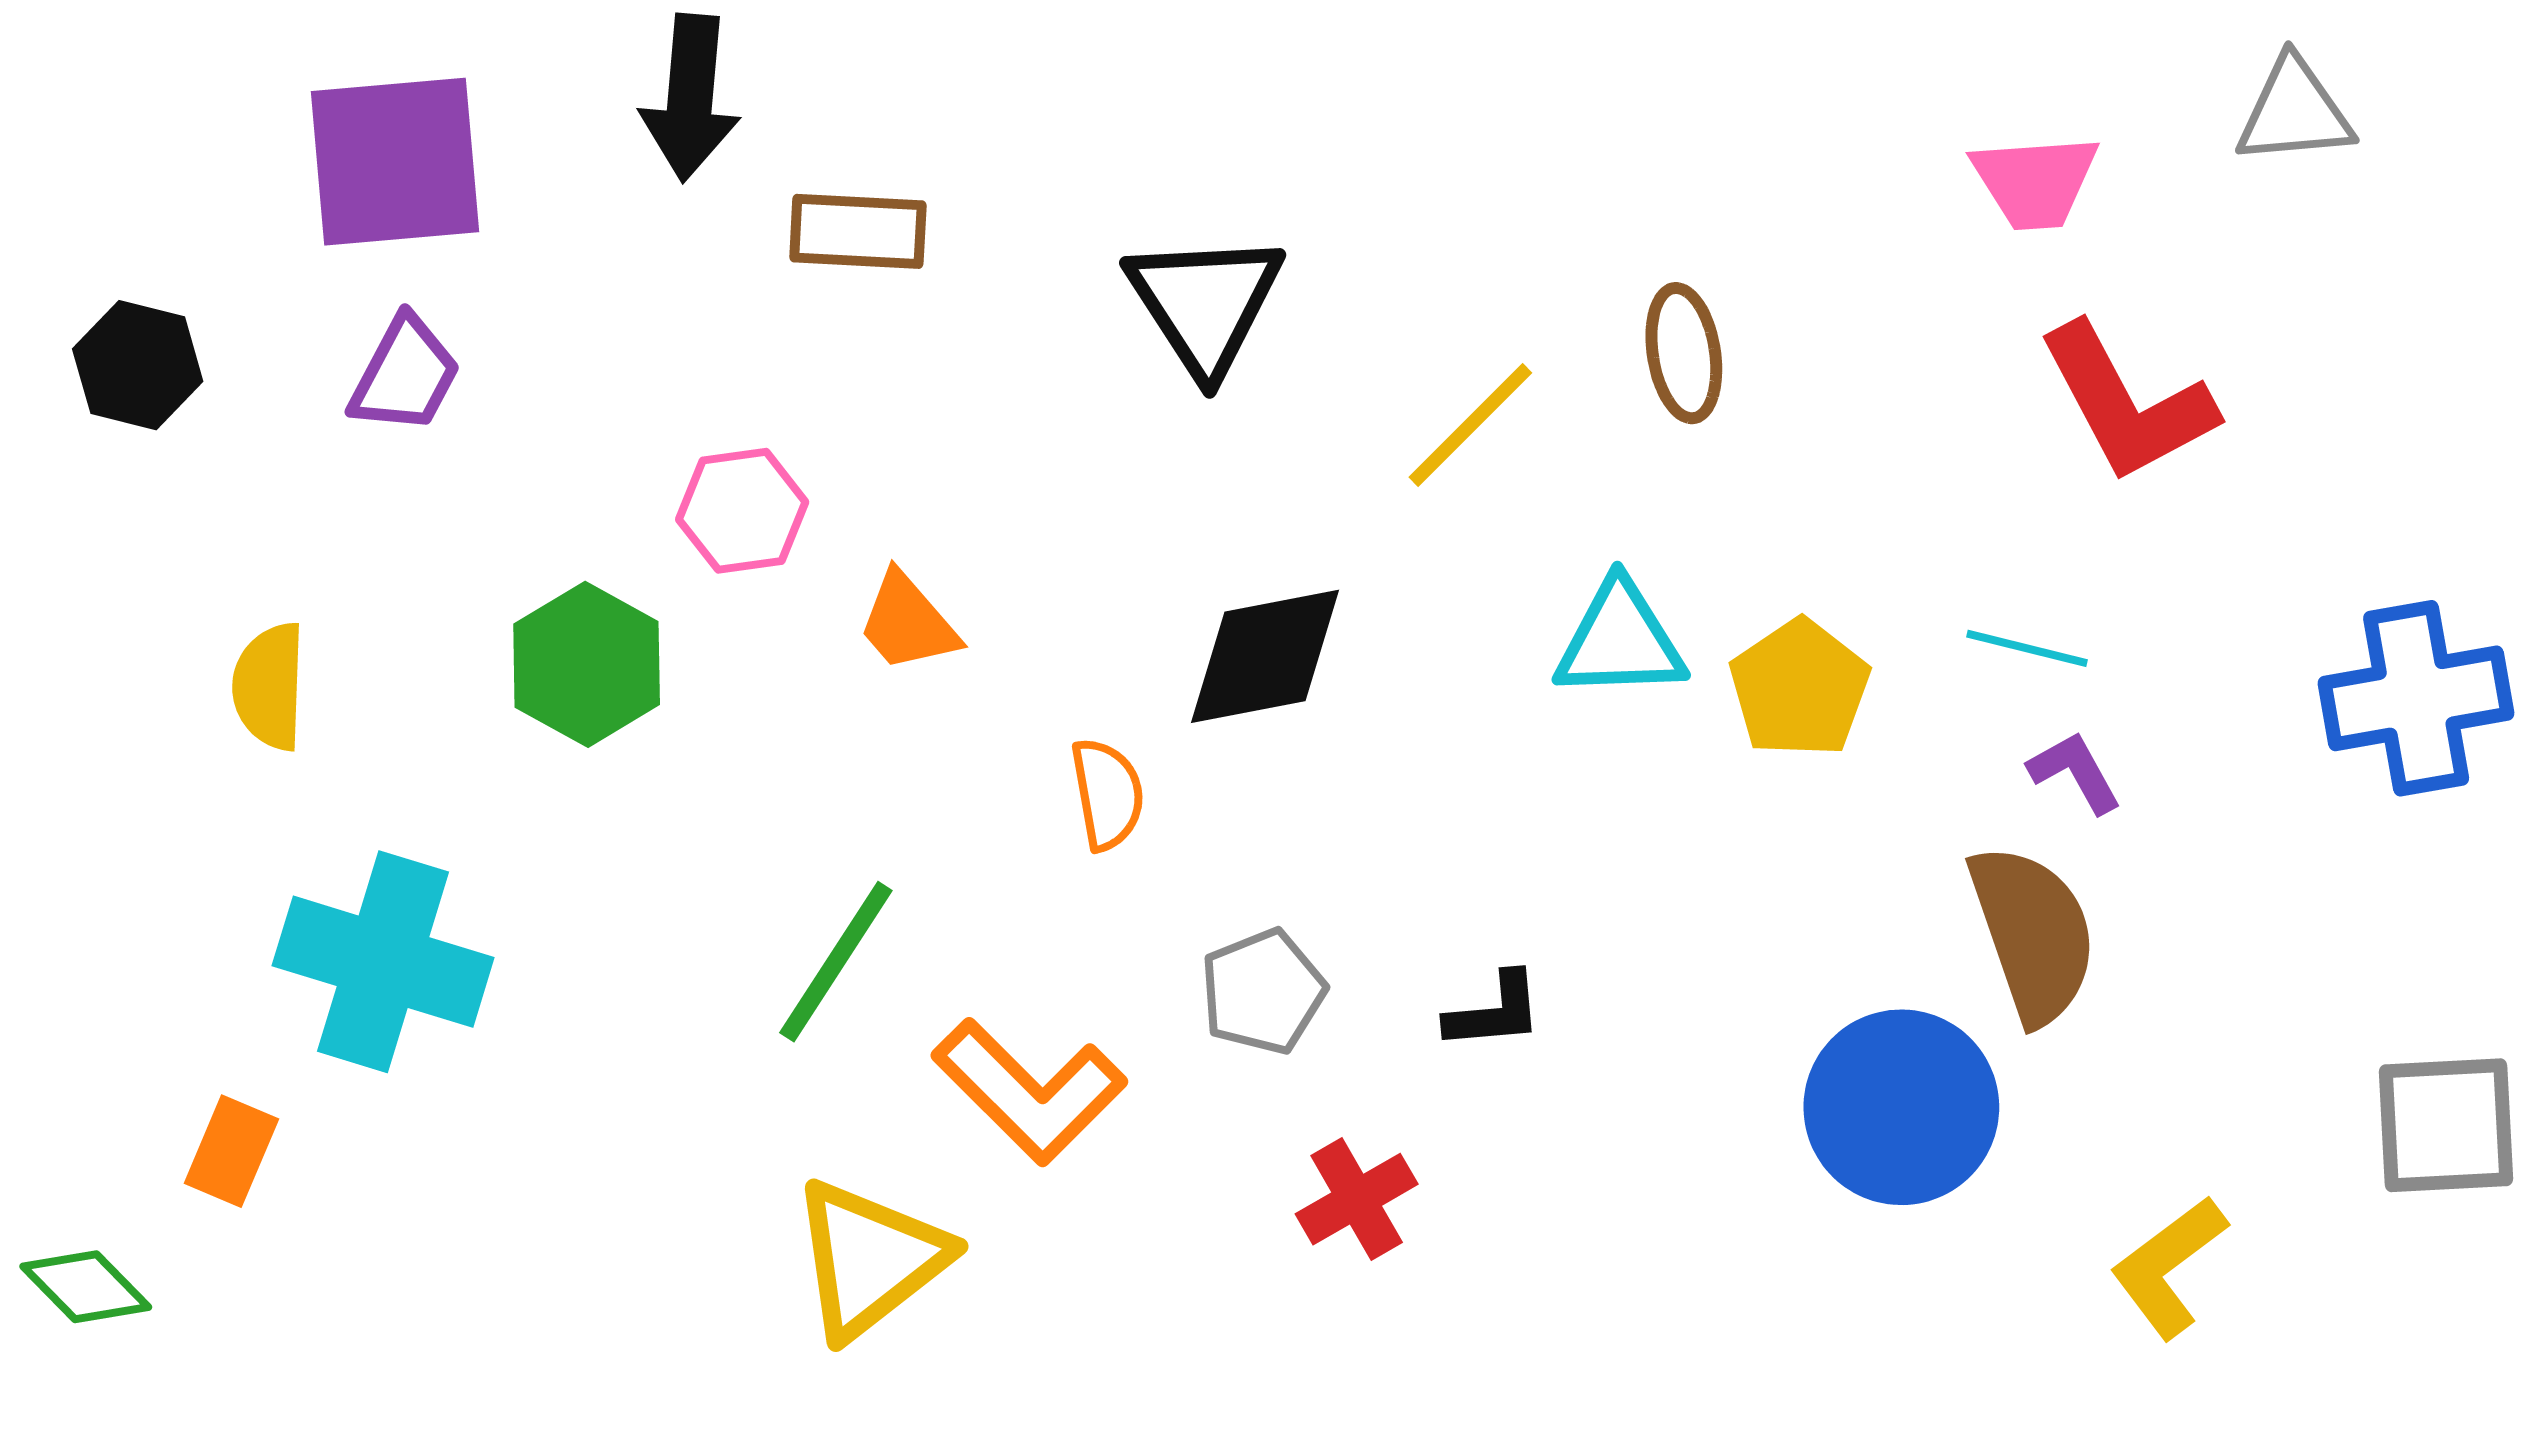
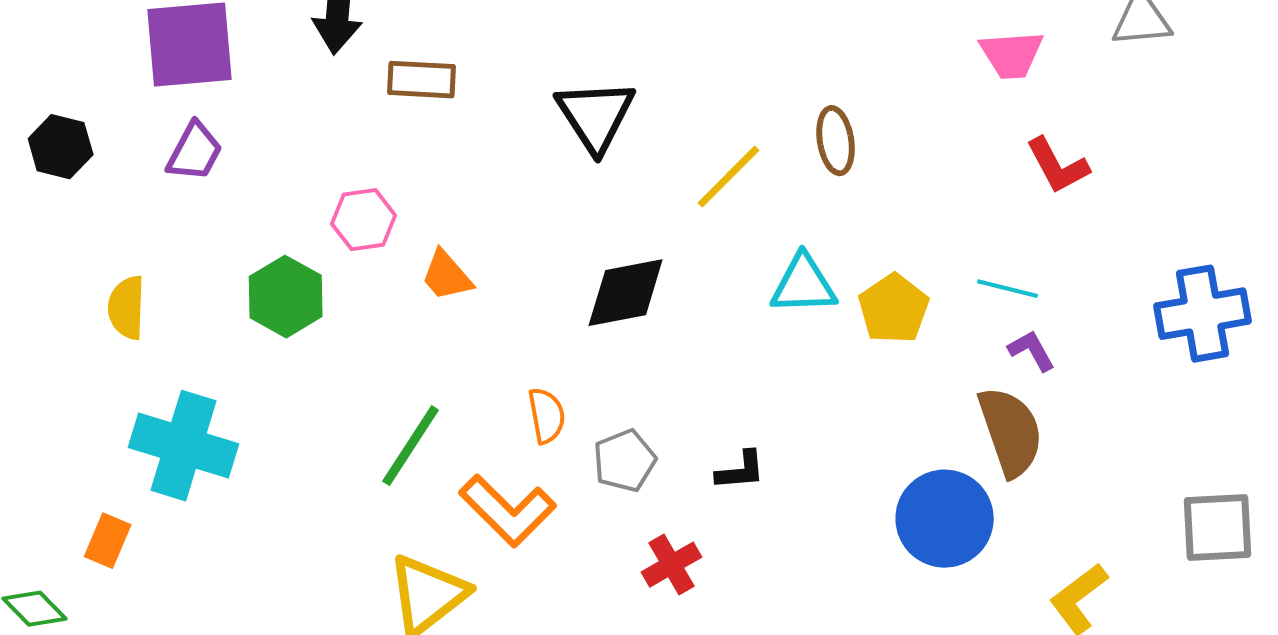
red L-shape: (2127, 403) -> (1058, 166), size x0.7
orange semicircle: (1107, 794) -> (547, 416), moved

